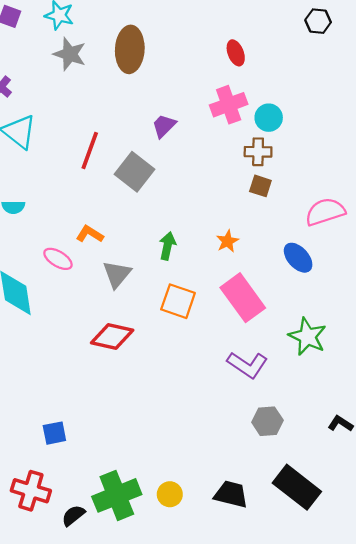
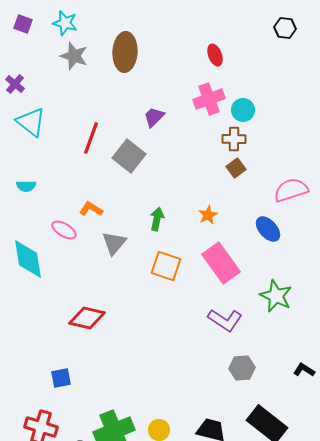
brown square: (260, 186) -> (236, 168), turned 36
red diamond: (112, 337) -> (87, 318), moved

